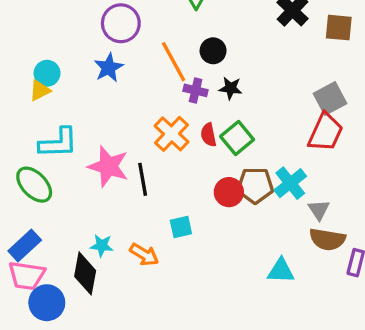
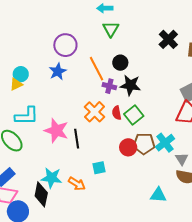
black star: (231, 88) -> (130, 85), size x1.5
cyan star: (102, 246) -> (51, 178), size x1.5

